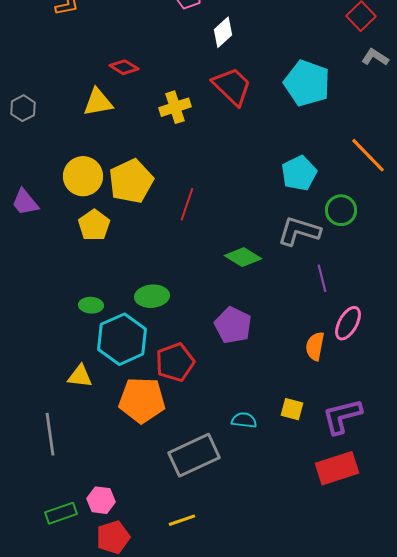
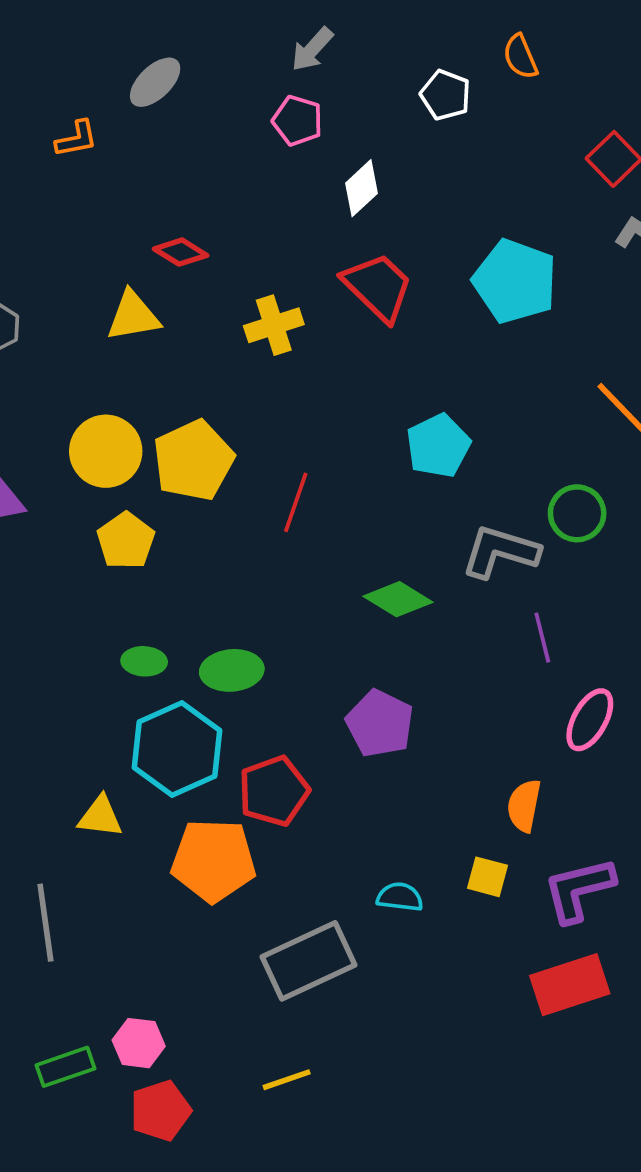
cyan pentagon: (299, 173) -> (438, 446), moved
green ellipse: (91, 305) -> (144, 661), moved
orange semicircle: (315, 346) -> (524, 806), moved

